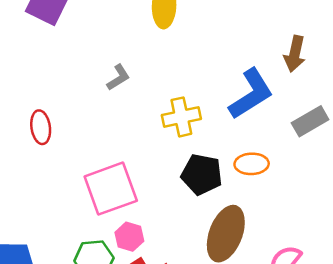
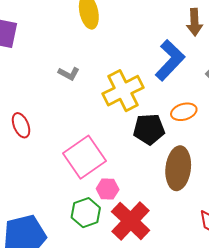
gray L-shape: (118, 77) -> (69, 74), turned 75
yellow cross: (181, 117) -> (123, 91), size x1.4

